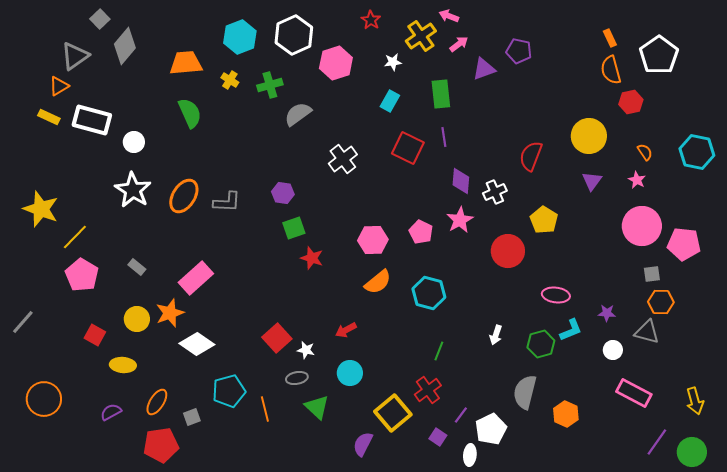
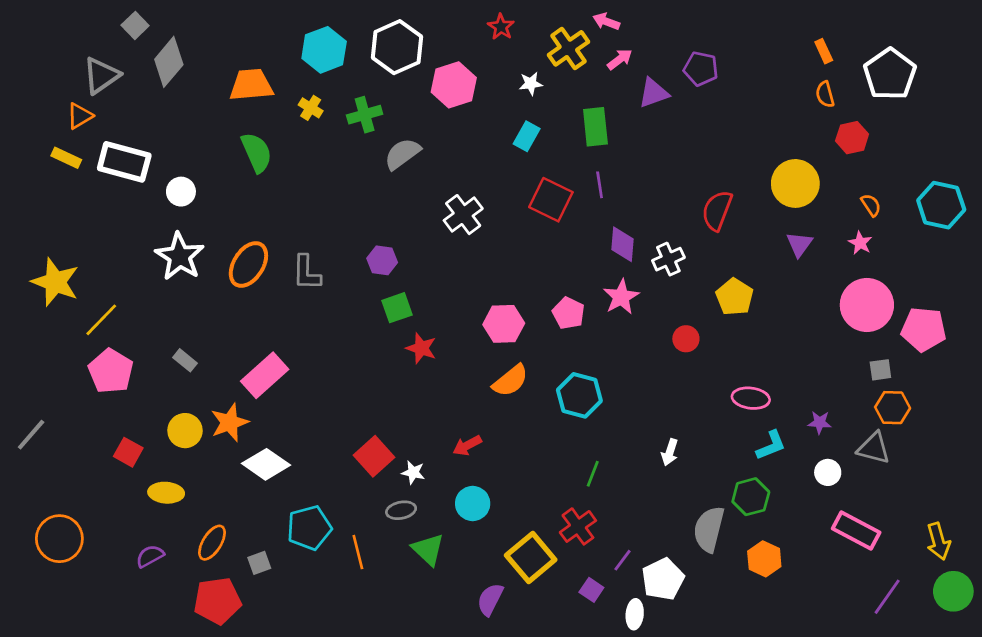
orange semicircle: (611, 70) -> (825, 94), size x0.7
gray L-shape: (227, 202) -> (307, 273), turned 88
red circle: (508, 251) -> (686, 339), size x0.6
green hexagon: (541, 344) -> (751, 497), moved
green circle: (692, 452) -> (953, 591), moved

